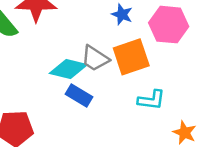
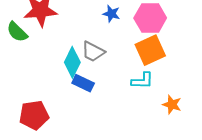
orange square: (131, 57) -> (150, 50), moved
cyan diamond: (68, 69) -> (72, 62), turned -72

